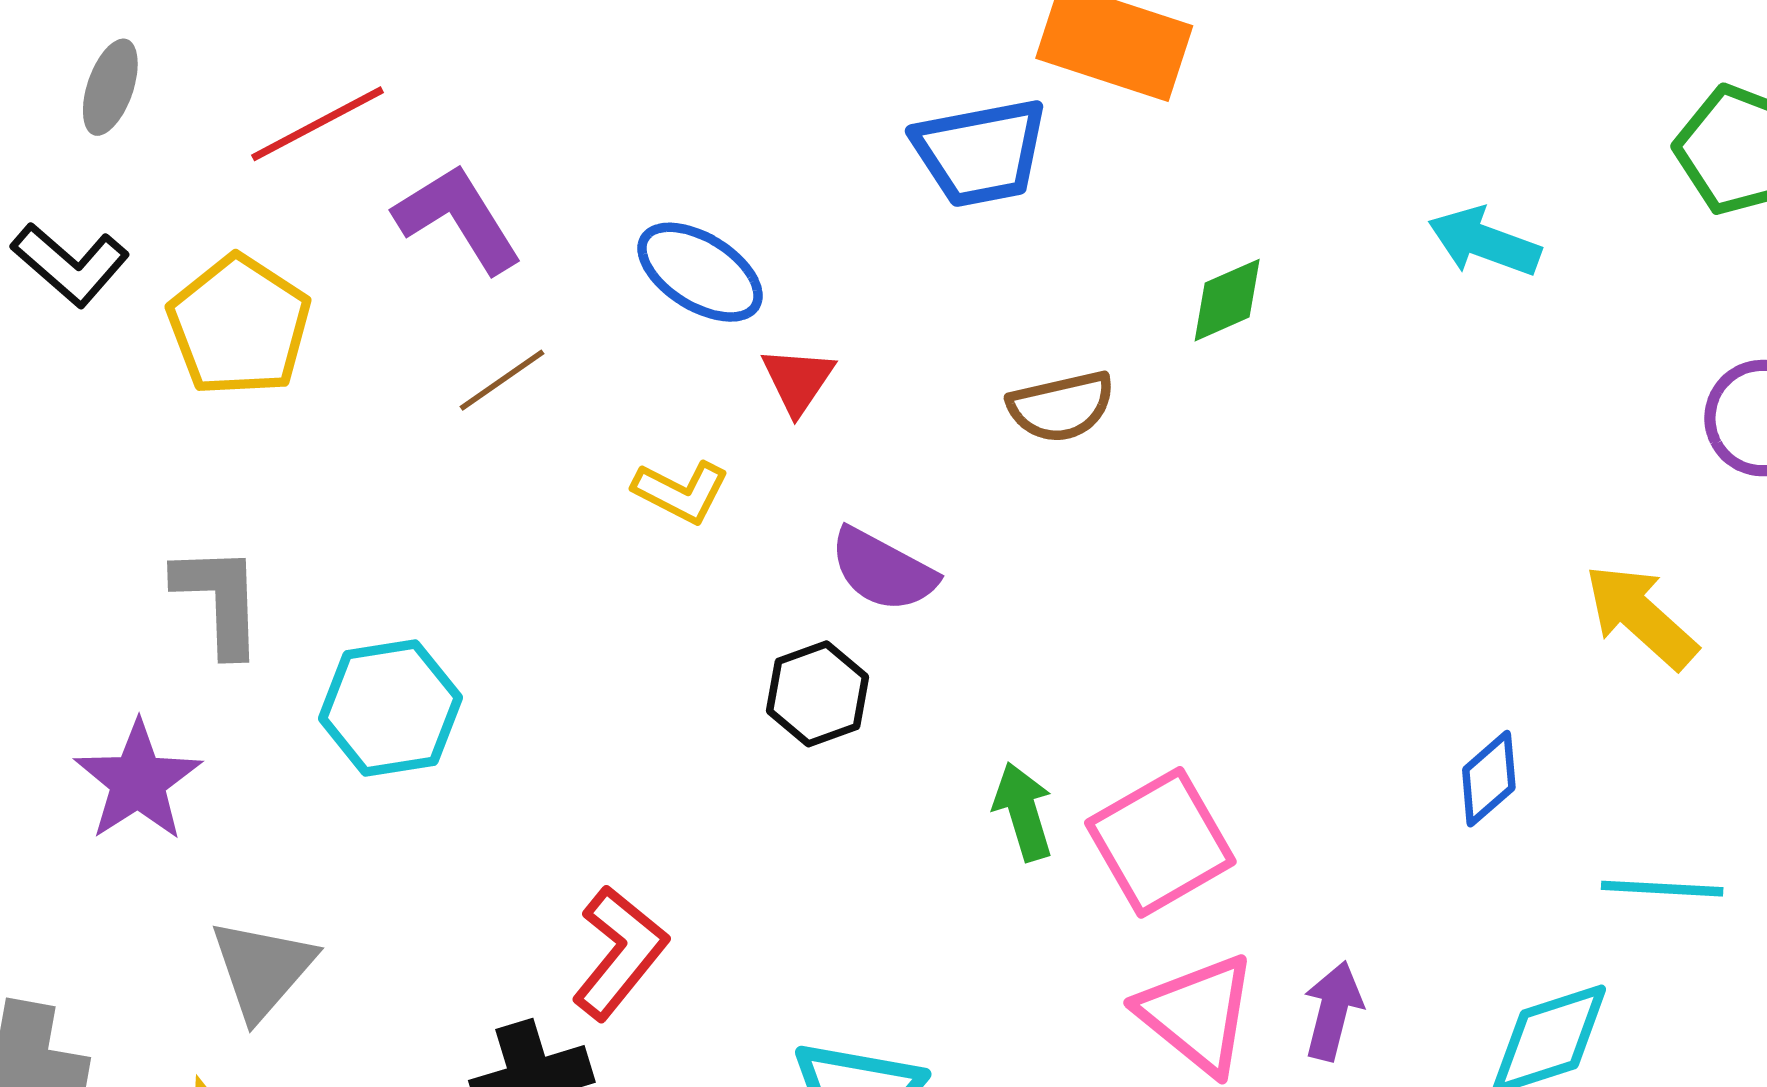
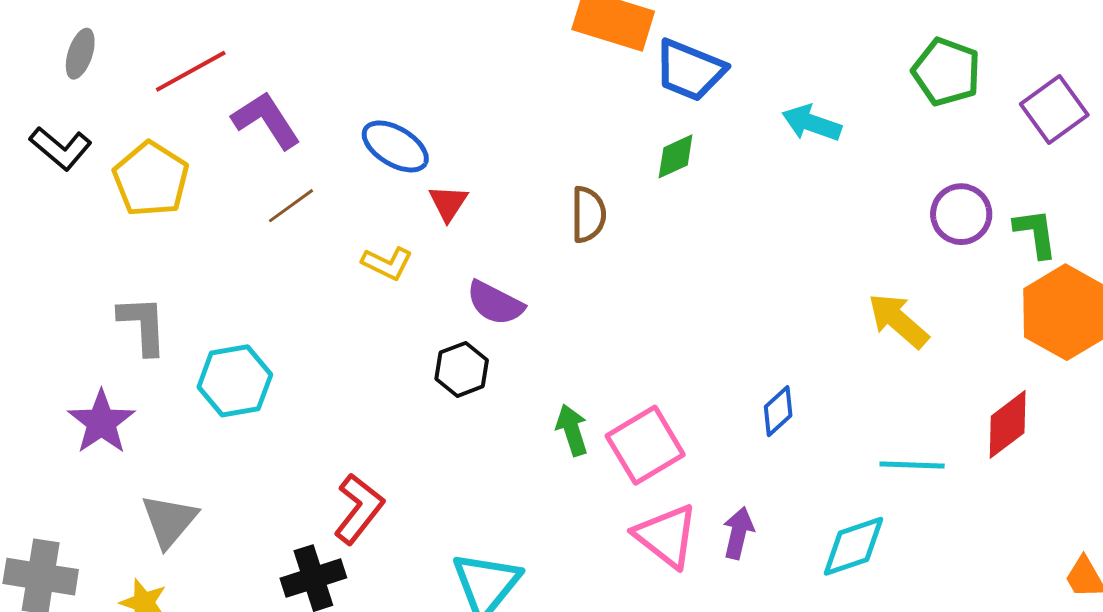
blue trapezoid: (980, 152) -> (690, 70), moved, turned 34
brown semicircle: (1061, 406) -> (588, 214), turned -76
blue diamond: (1489, 779) -> (778, 411), moved

